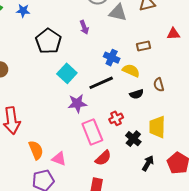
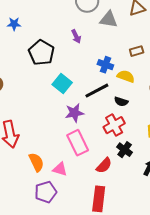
black semicircle: (137, 94) -> (121, 102), moved, turned 40
red cross: (116, 118) -> (114, 125), size x1.5
pink rectangle: (92, 132) -> (78, 143), moved
black cross: (133, 139) -> (125, 150), moved

